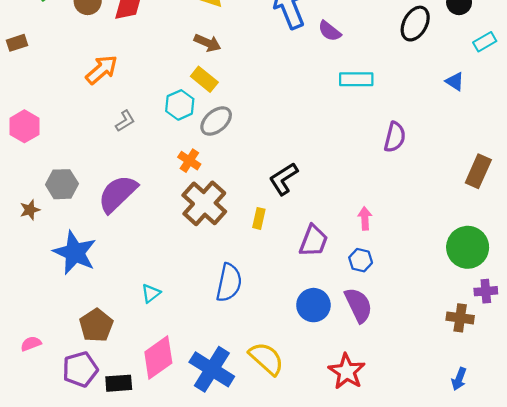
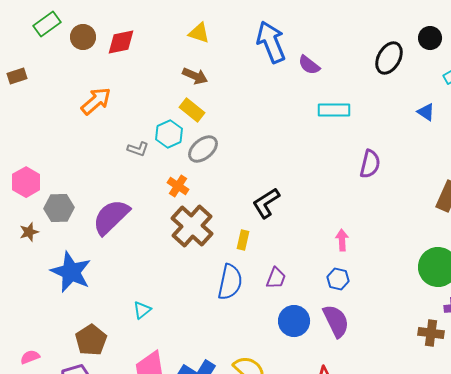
gray L-shape: (125, 121) -> (138, 149), moved, turned 50
pink hexagon: (24, 126) -> (26, 182), moved
purple trapezoid: (313, 241) -> (276, 278), moved, size x0.7
blue semicircle: (229, 283) -> (230, 282), moved

